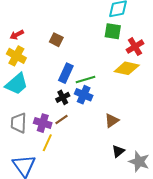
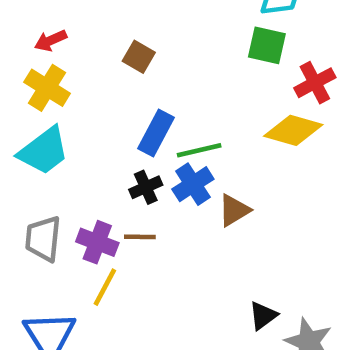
blue cross: (84, 95) -> (193, 184), turned 30
brown line: (62, 120) -> (140, 237), turned 32
brown triangle: (112, 121) -> (234, 210), moved

